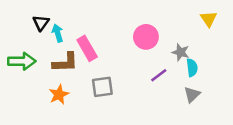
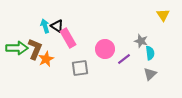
black triangle: (41, 23) -> (57, 26), moved, turned -32
pink circle: (146, 37) -> (105, 49), moved
brown L-shape: (65, 62) -> (35, 49), moved, turned -65
orange star: (59, 95) -> (46, 59), moved

